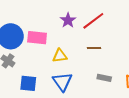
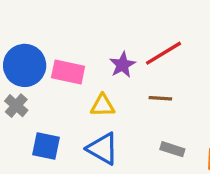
purple star: (68, 20) -> (123, 65), moved
blue triangle: (62, 82) -> (103, 149), turned -30

